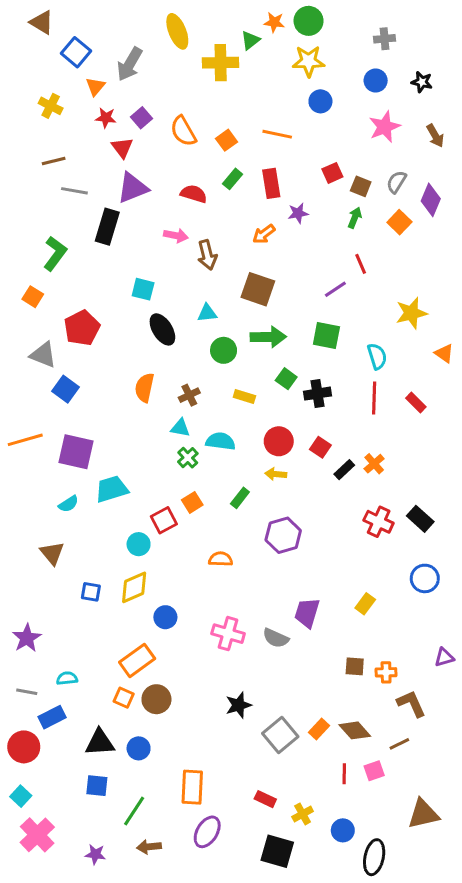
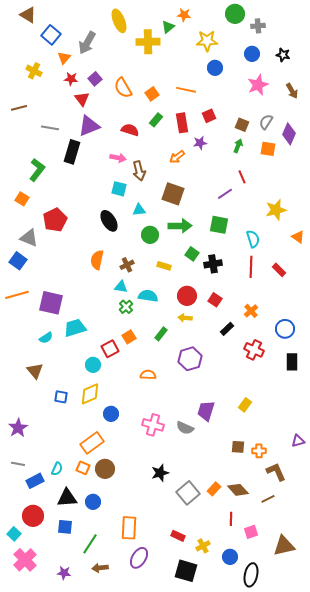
green circle: (309, 21) -> (235, 14), moved
brown line: (54, 161) -> (19, 108), moved
red square: (332, 173) -> (209, 116), moved
orange square: (399, 222) -> (268, 149), turned -35
cyan square: (143, 289) -> (119, 189), moved
blue square: (66, 389) -> (18, 261), moved
black rectangle: (344, 470) -> (227, 329), moved
black rectangle: (420, 519) -> (292, 362), moved, turned 48
blue circle: (425, 578) -> (285, 329), moved
cyan semicircle: (67, 678) -> (57, 469), moved, turned 120
red circle: (24, 747) -> (33, 516), moved
pink square: (374, 771) -> (251, 532), moved

